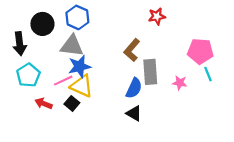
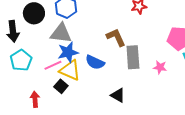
brown L-shape: (132, 50) -> (116, 37), turned 115
blue semicircle: (134, 88) -> (95, 62), moved, turned 90
red arrow: (44, 103) -> (35, 99), moved, turned 63

